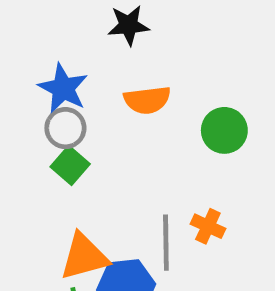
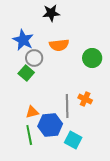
gray circle: (65, 128) -> (34, 58), moved
orange triangle: (84, 257) -> (32, 112), size x0.6

